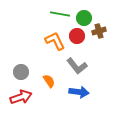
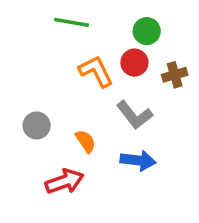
green line: (60, 14) -> (72, 22), moved
brown cross: (99, 31) -> (175, 75), moved
red arrow: (21, 97) -> (65, 181), moved

